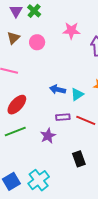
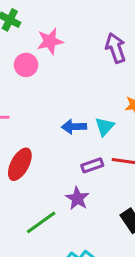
pink star: (71, 31) -> (50, 41), moved
green line: (15, 132) -> (41, 222), moved

